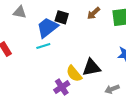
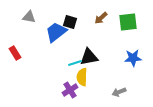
cyan line: (43, 46) -> (75, 63), moved
black triangle: (91, 68) -> (89, 57), moved
yellow semicircle: (74, 74) -> (82, 77), turned 42

